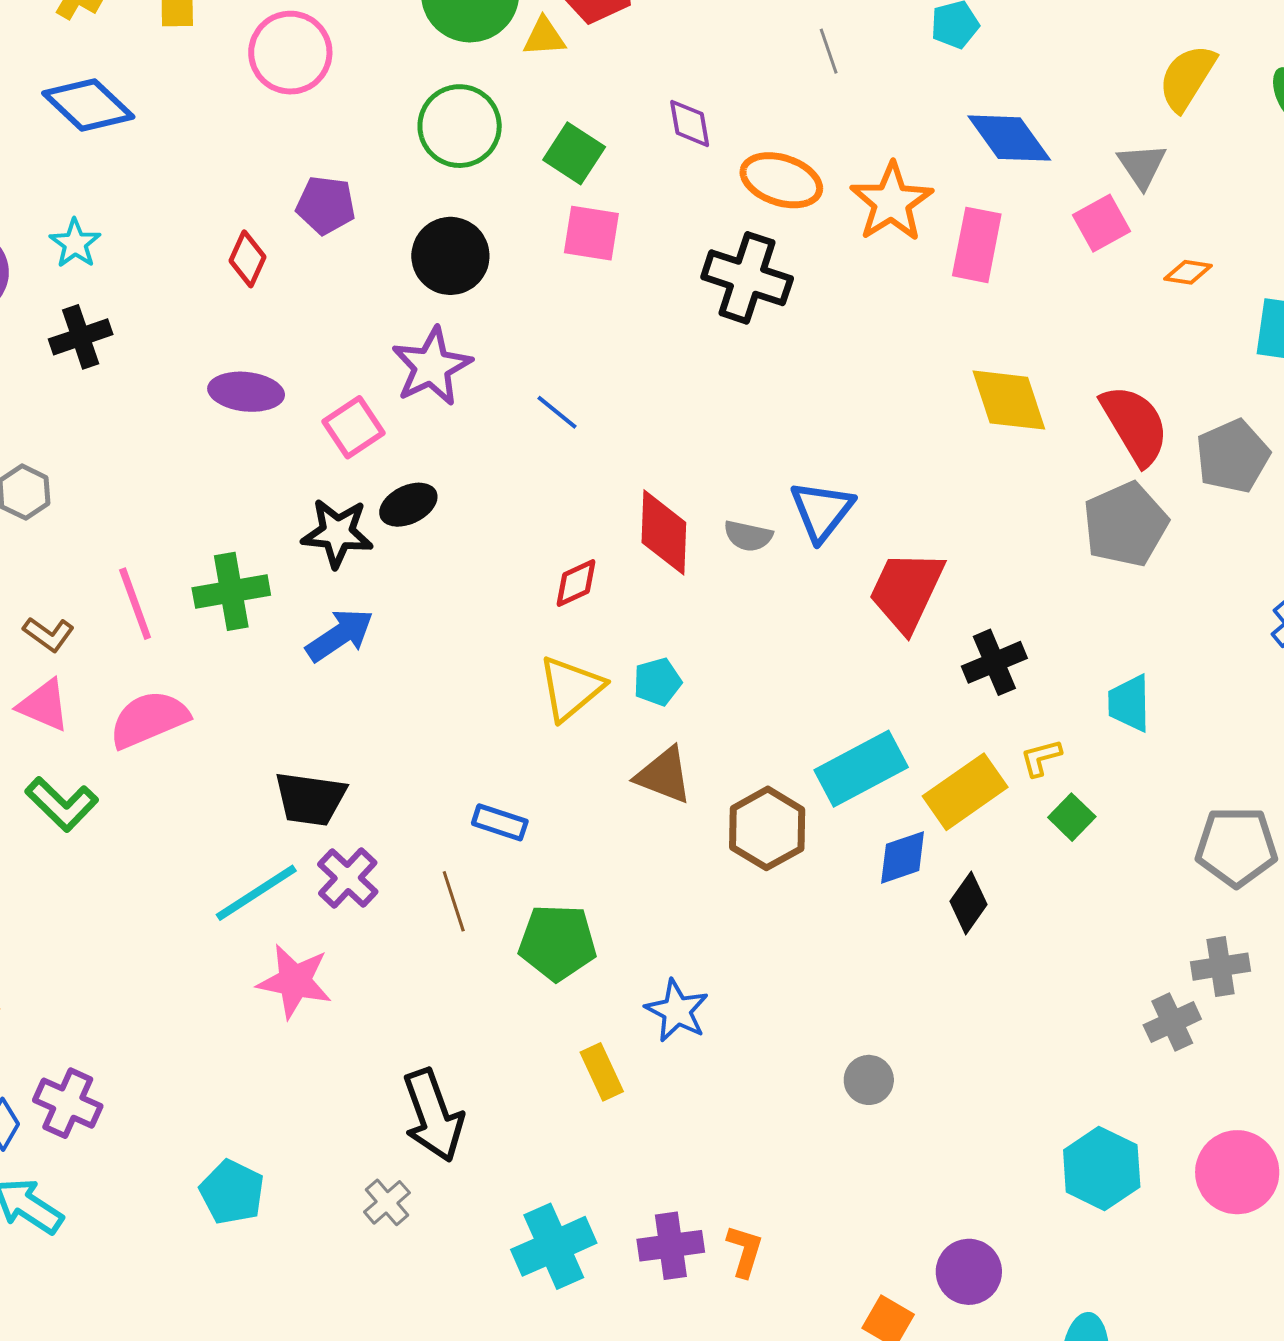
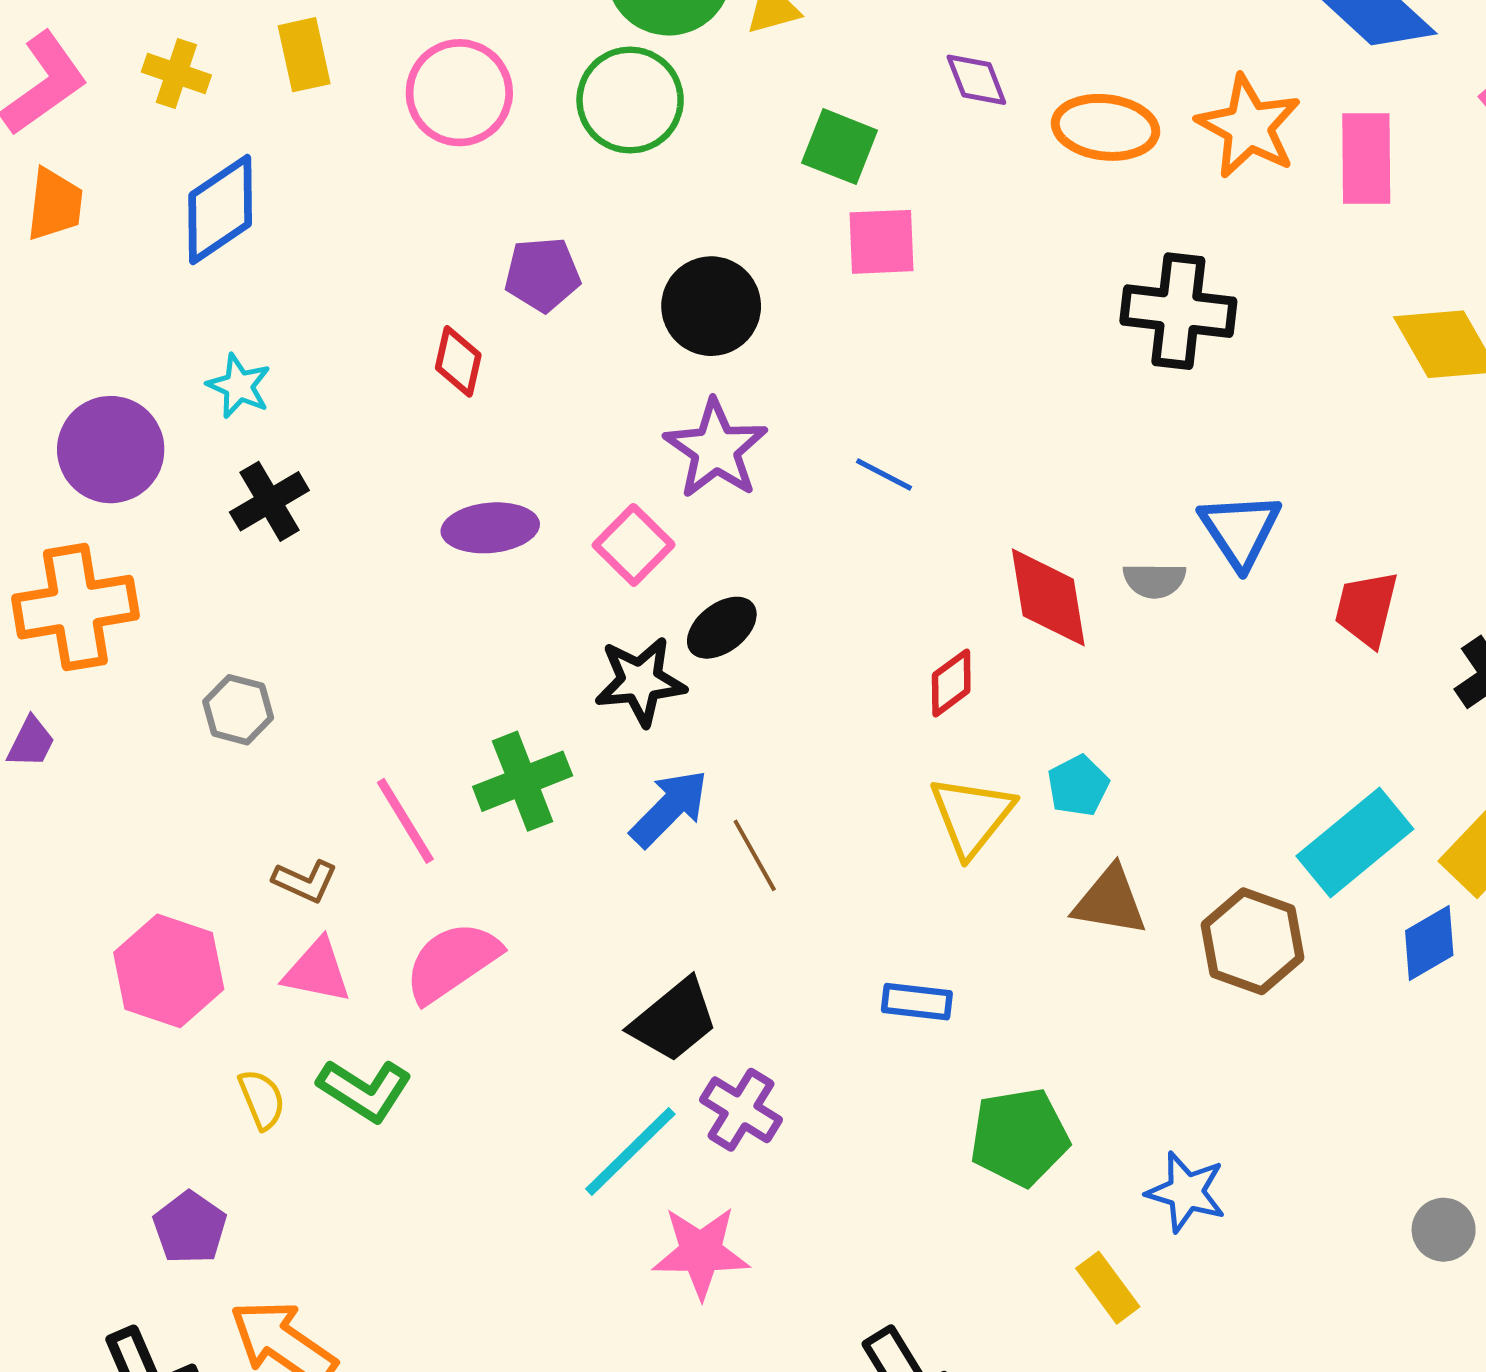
blue diamond: (88, 105) -> (220, 210), turned -66
green circle: (460, 126) -> (630, 100), moved
black cross: (747, 278) -> (1178, 311), moved
red trapezoid: (907, 591) -> (1366, 609), size x0.7
black trapezoid: (310, 799) -> (674, 1020), turned -36
brown line: (454, 901) -> (755, 855), moved

